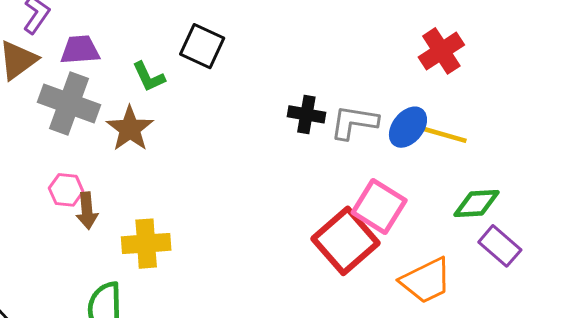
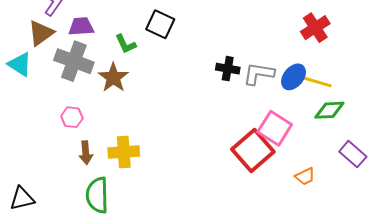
green diamond: (476, 204) -> (329, 110), moved
brown arrow: (87, 211) -> (86, 153), moved
orange trapezoid: (426, 281) -> (305, 176), size x0.6

